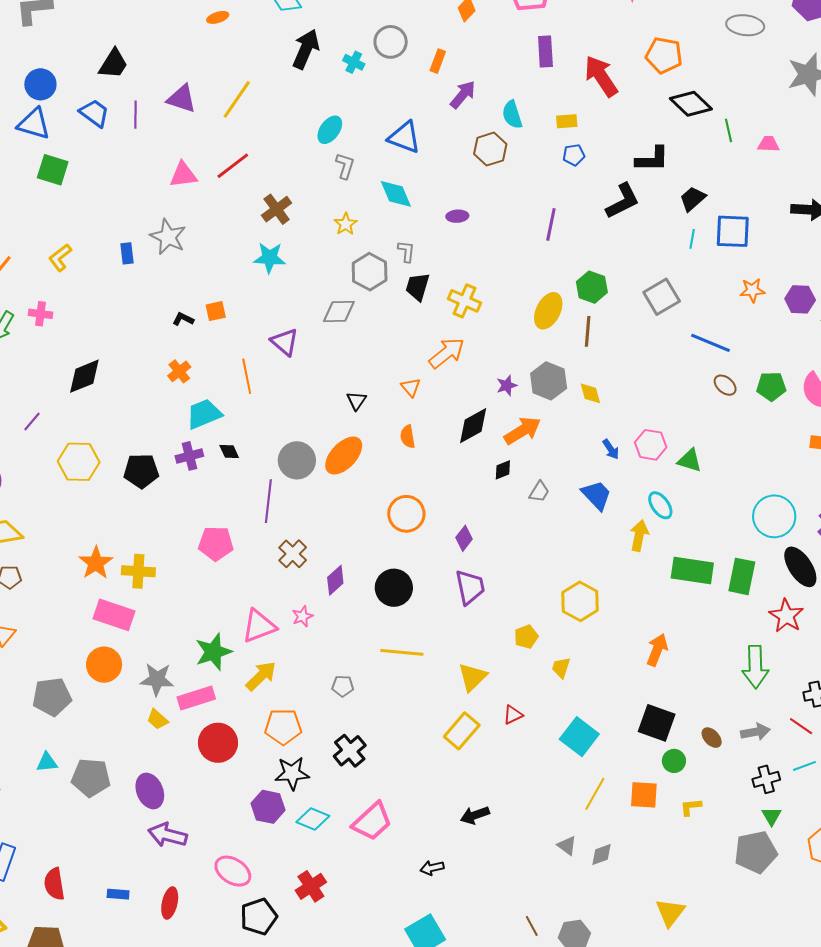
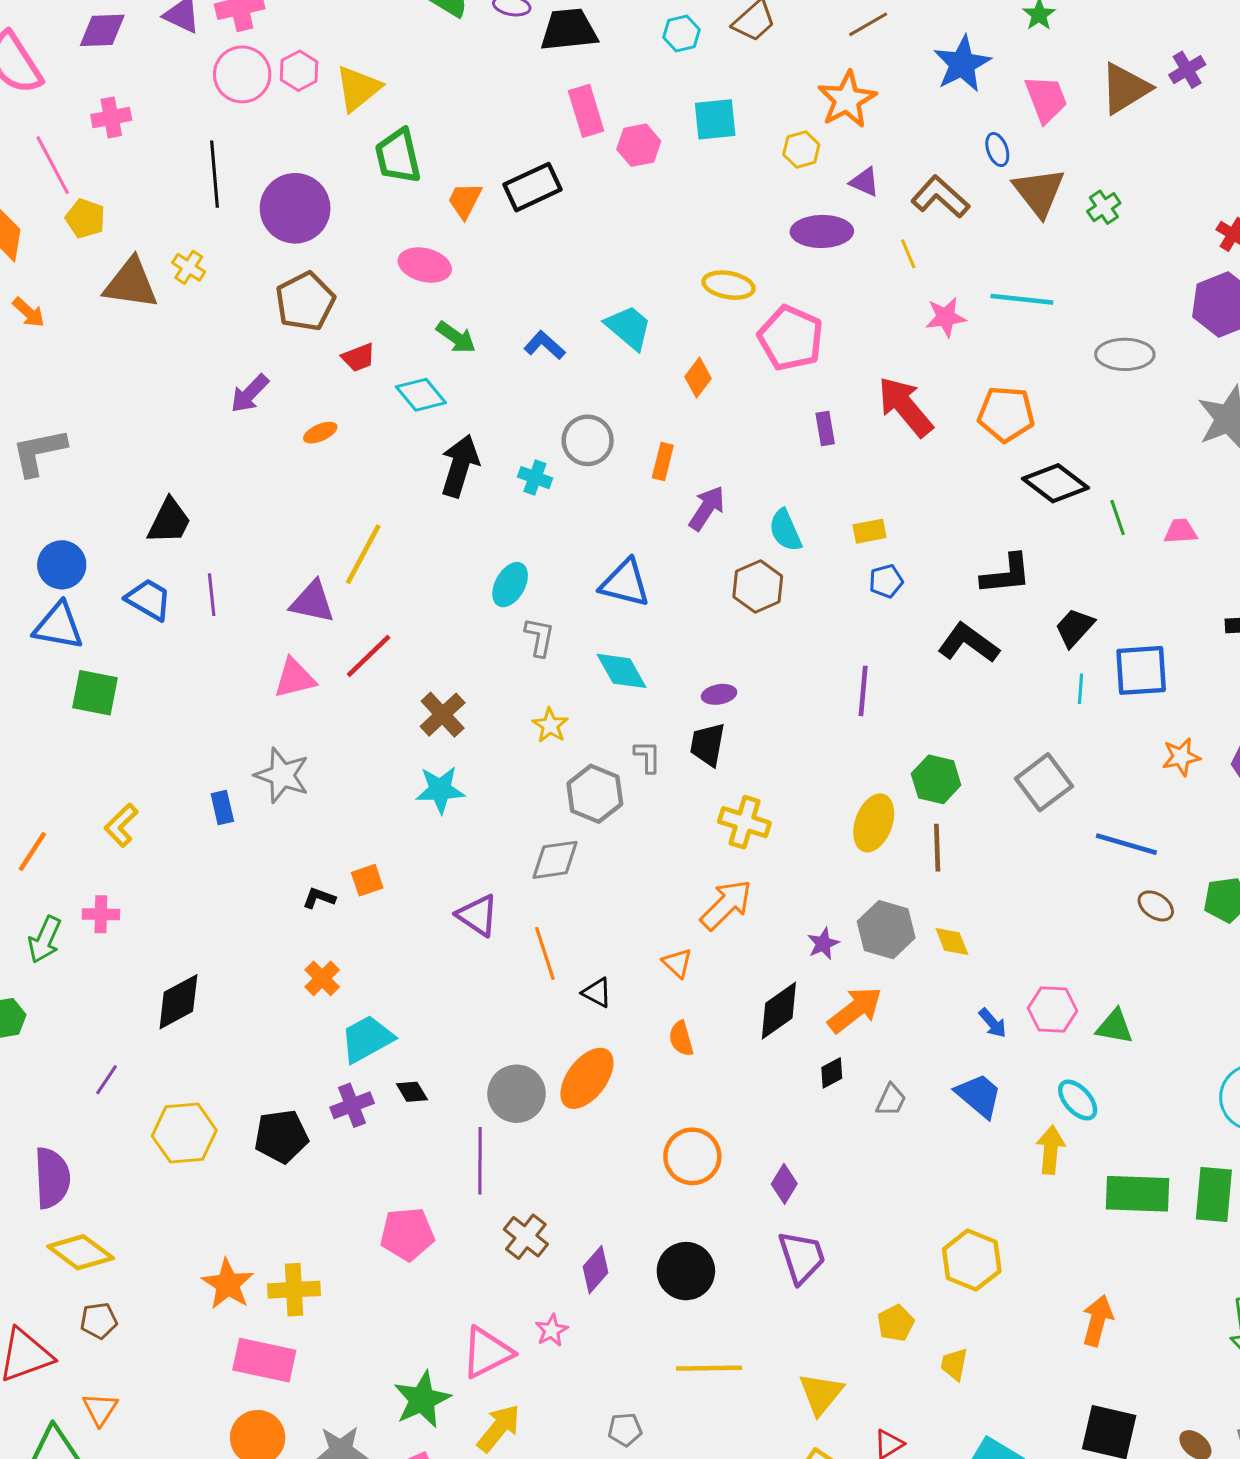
purple rectangle: (545, 51) -> (825, 428), size x0.7
red arrow: (601, 76) -> (905, 407), moved
purple triangle: (182, 99) -> (312, 602), moved
black L-shape: (623, 201) -> (968, 643), turned -111
black trapezoid: (418, 287) -> (708, 745), moved
orange line: (247, 376) -> (545, 953), moved
black triangle: (356, 401) -> (597, 993), turned -30

